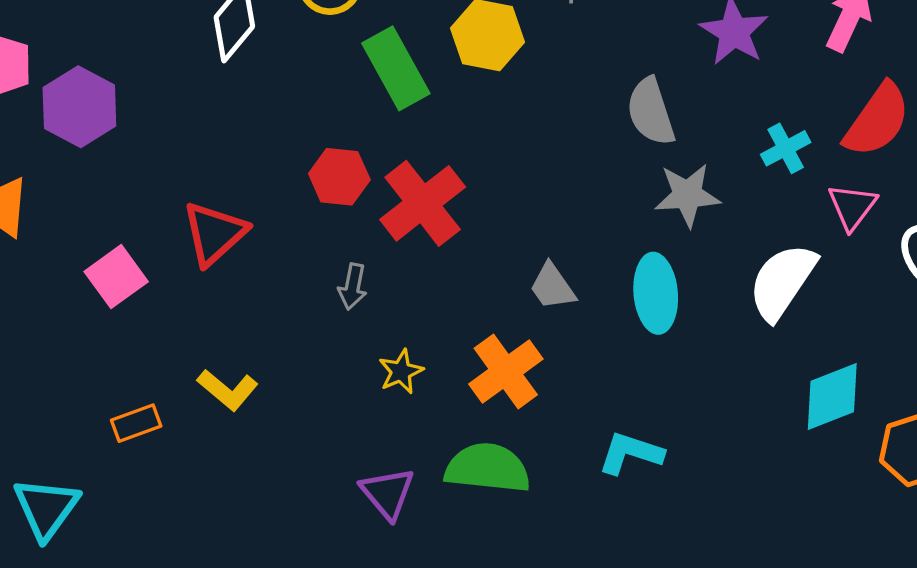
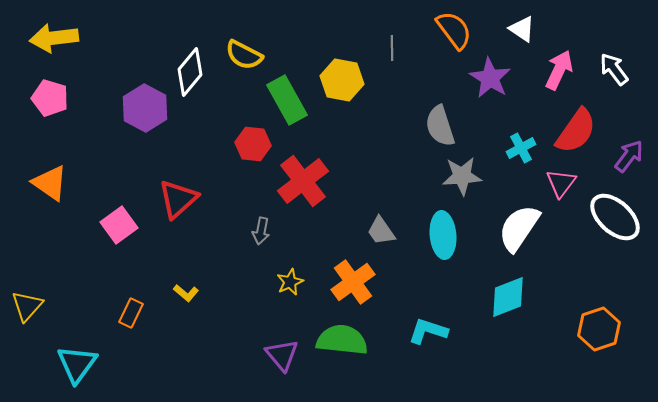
purple hexagon: (79, 107) -> (145, 108), moved
red hexagon: (339, 177) -> (253, 144), moved
yellow L-shape: (228, 390) -> (186, 293), size x0.7
cyan diamond: (832, 396) -> (508, 297), moved
orange rectangle: (136, 423) -> (131, 313), turned -44

